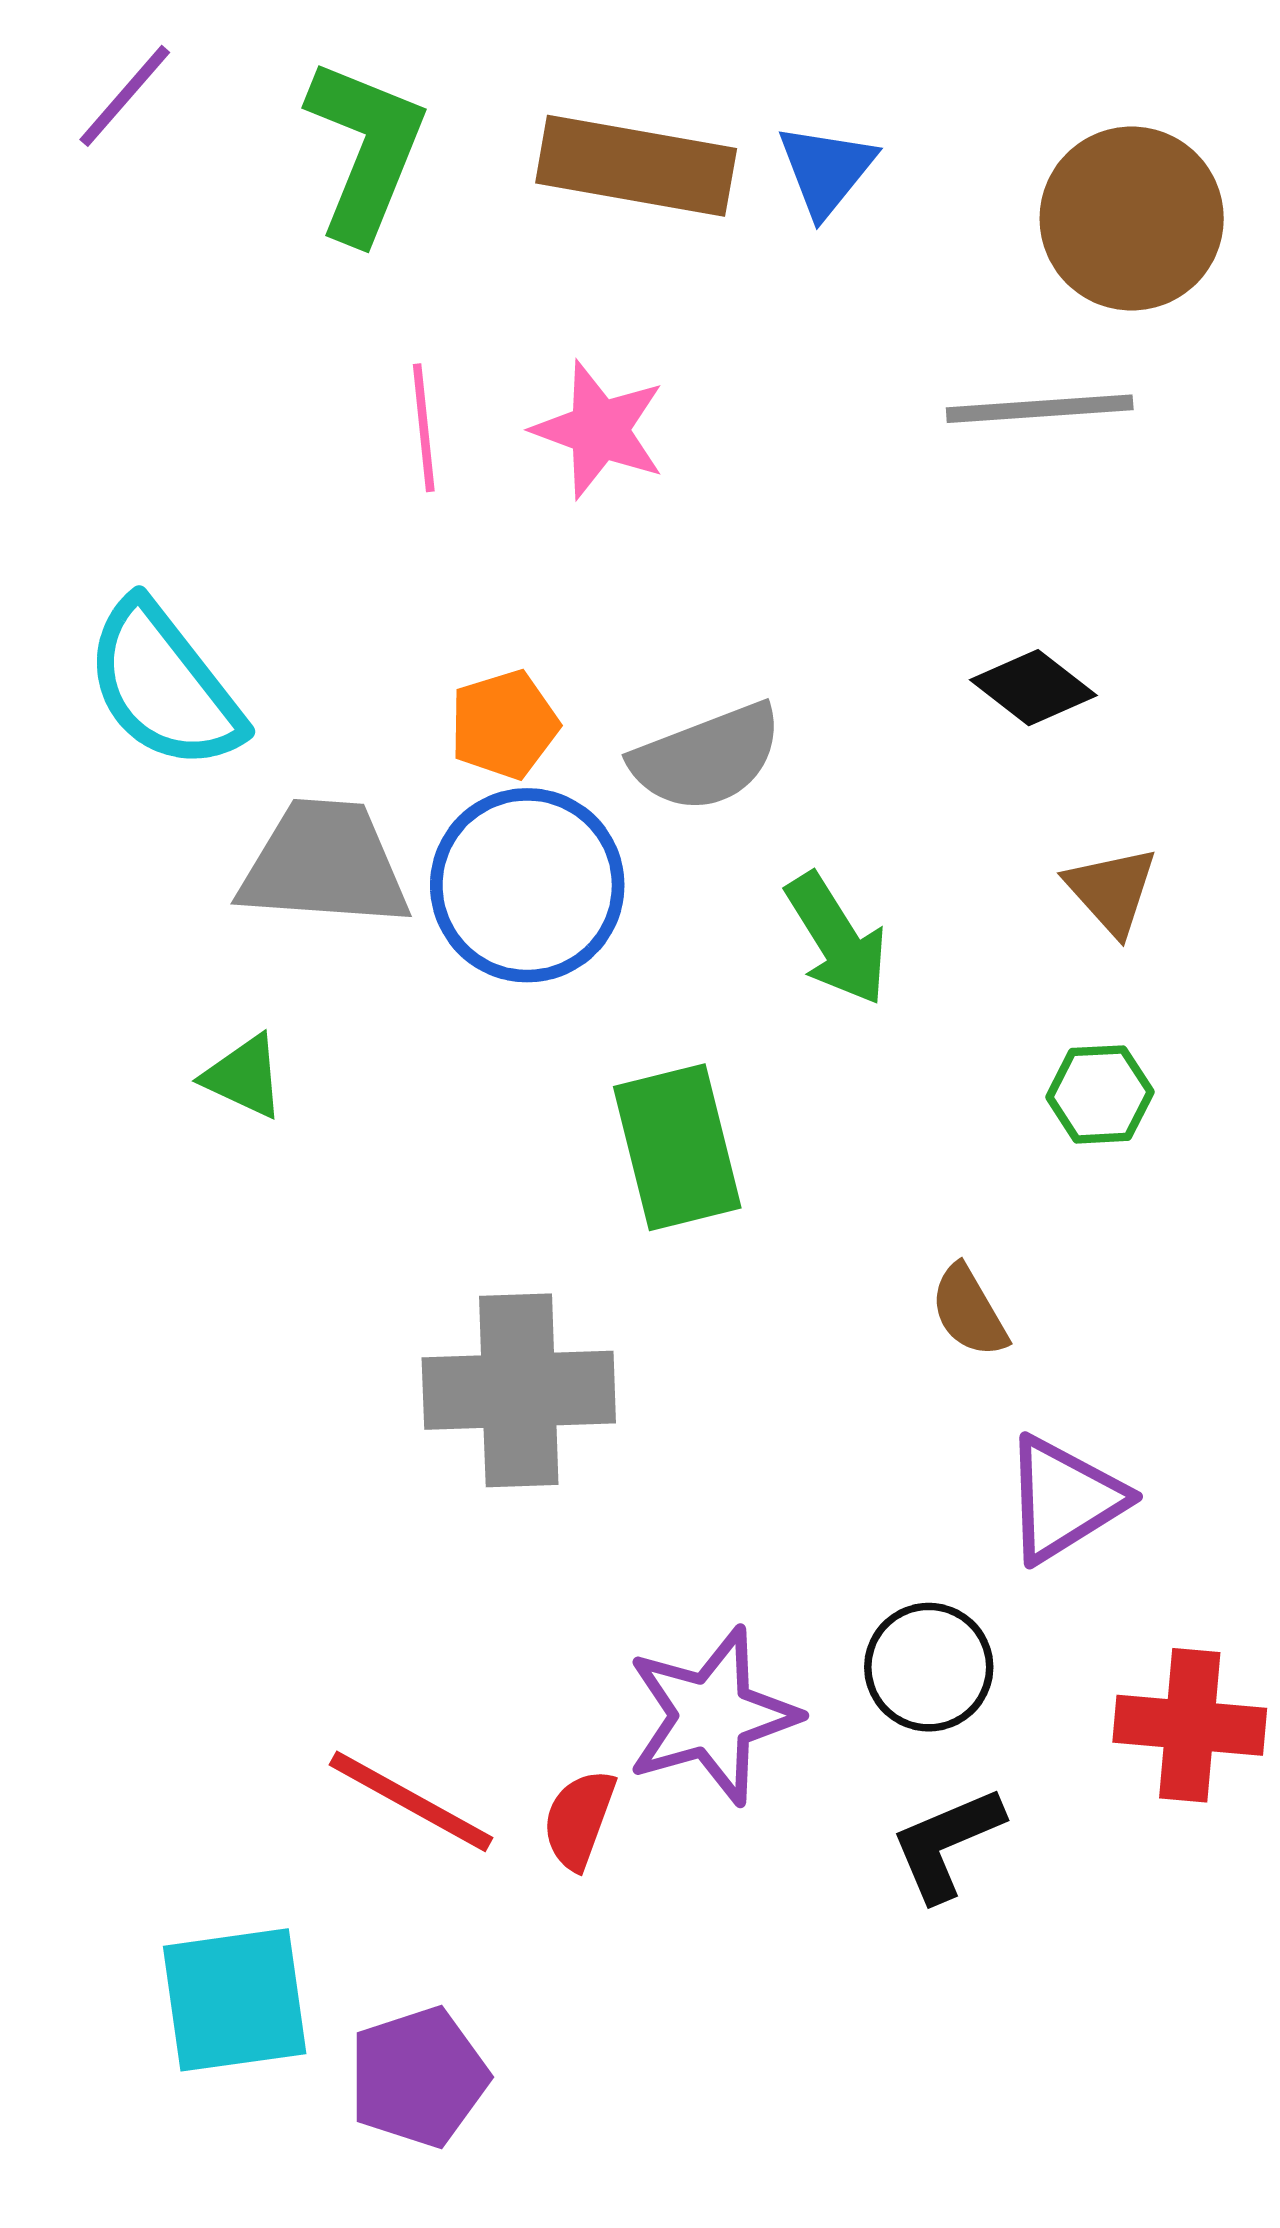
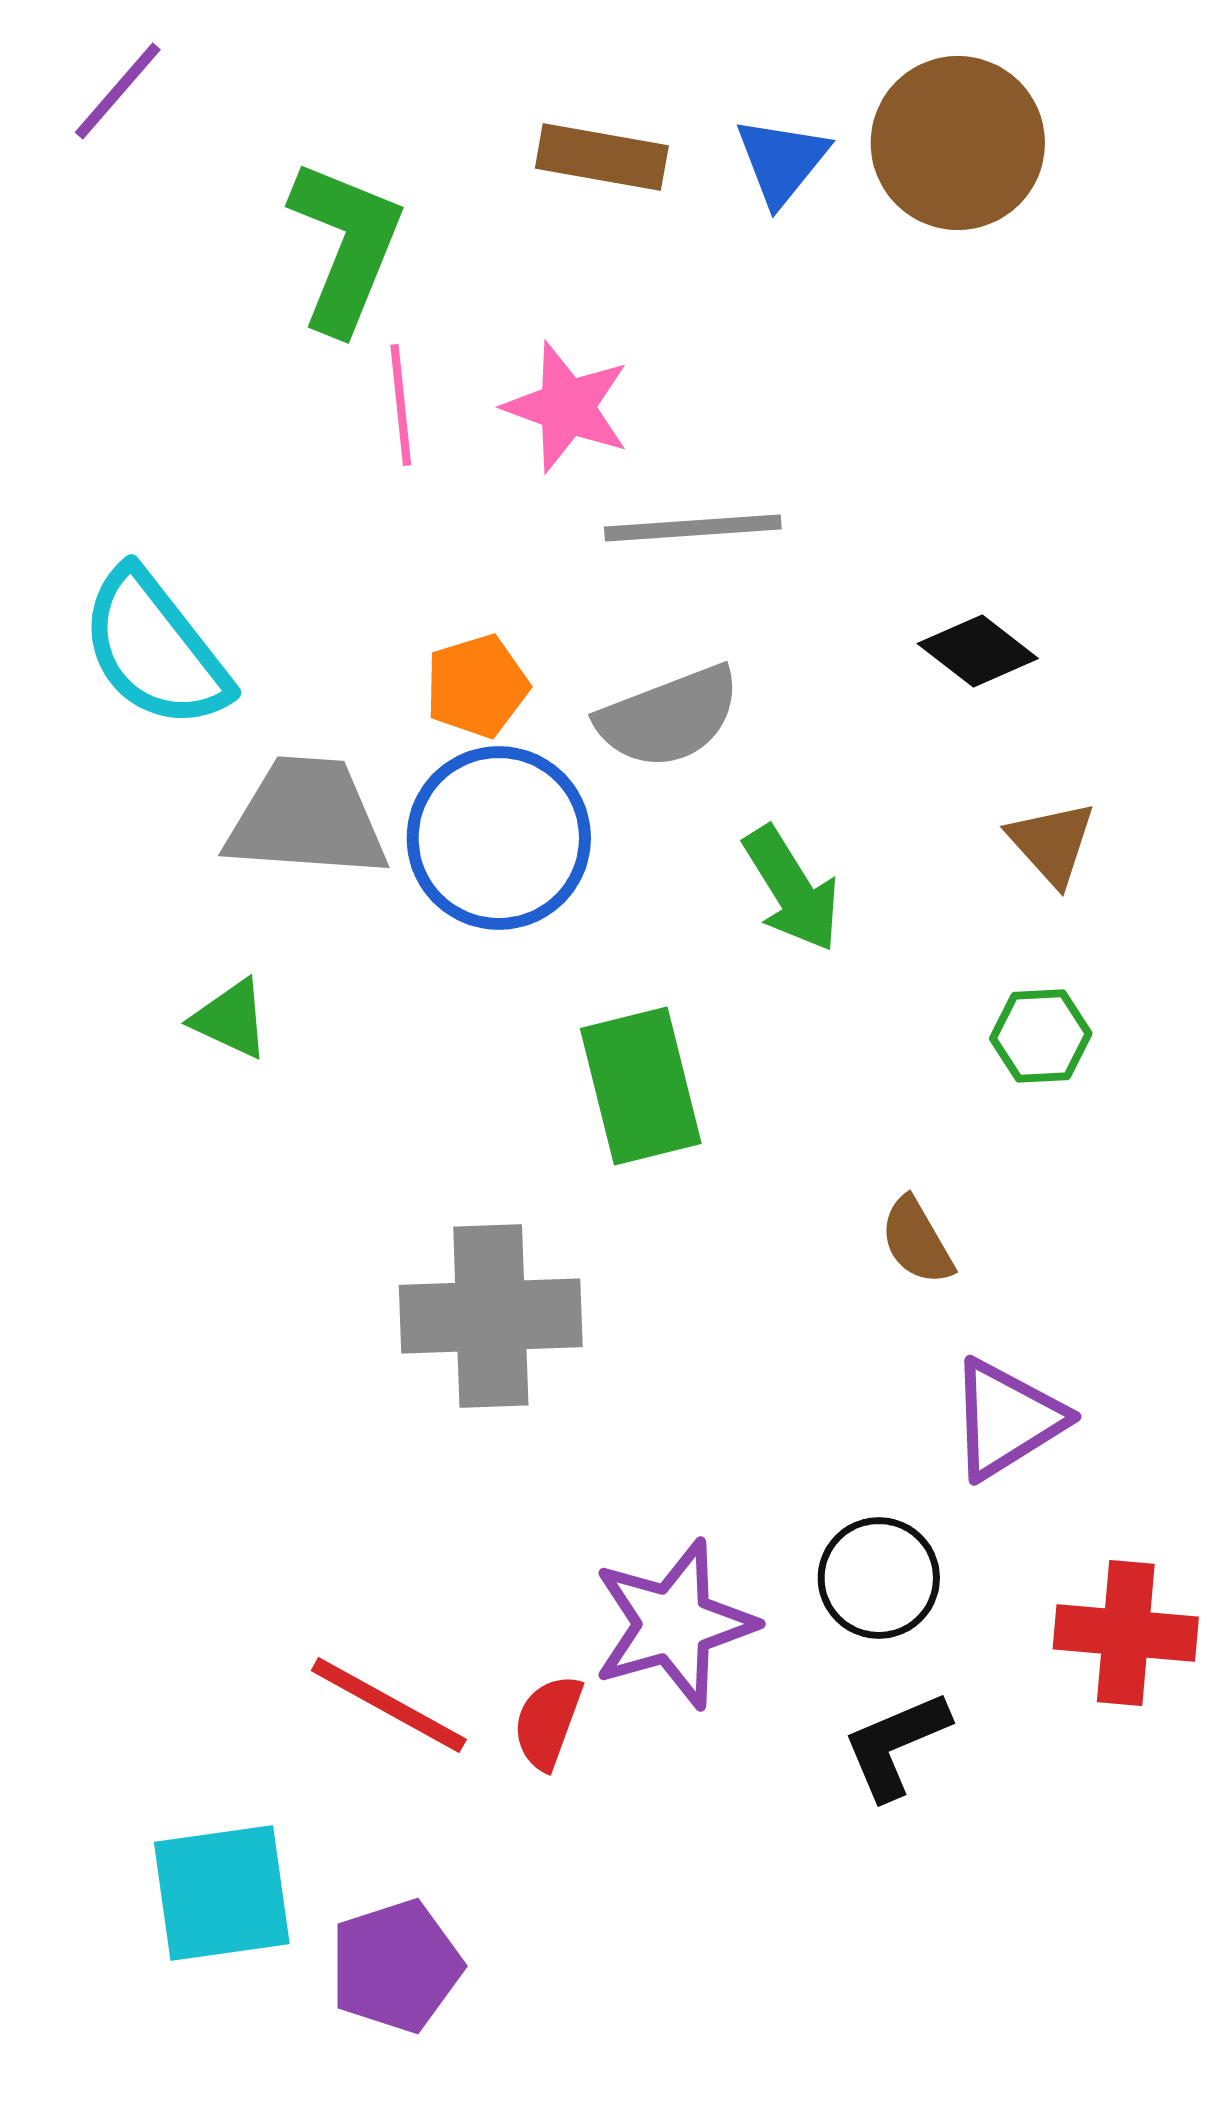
green L-shape: (366, 150) -> (346, 246), moved
brown rectangle: (636, 166) -> (602, 157), size x0.7
brown circle: (1132, 219) -> (958, 143), moved
gray line: (1040, 409) -> (693, 528), moved

